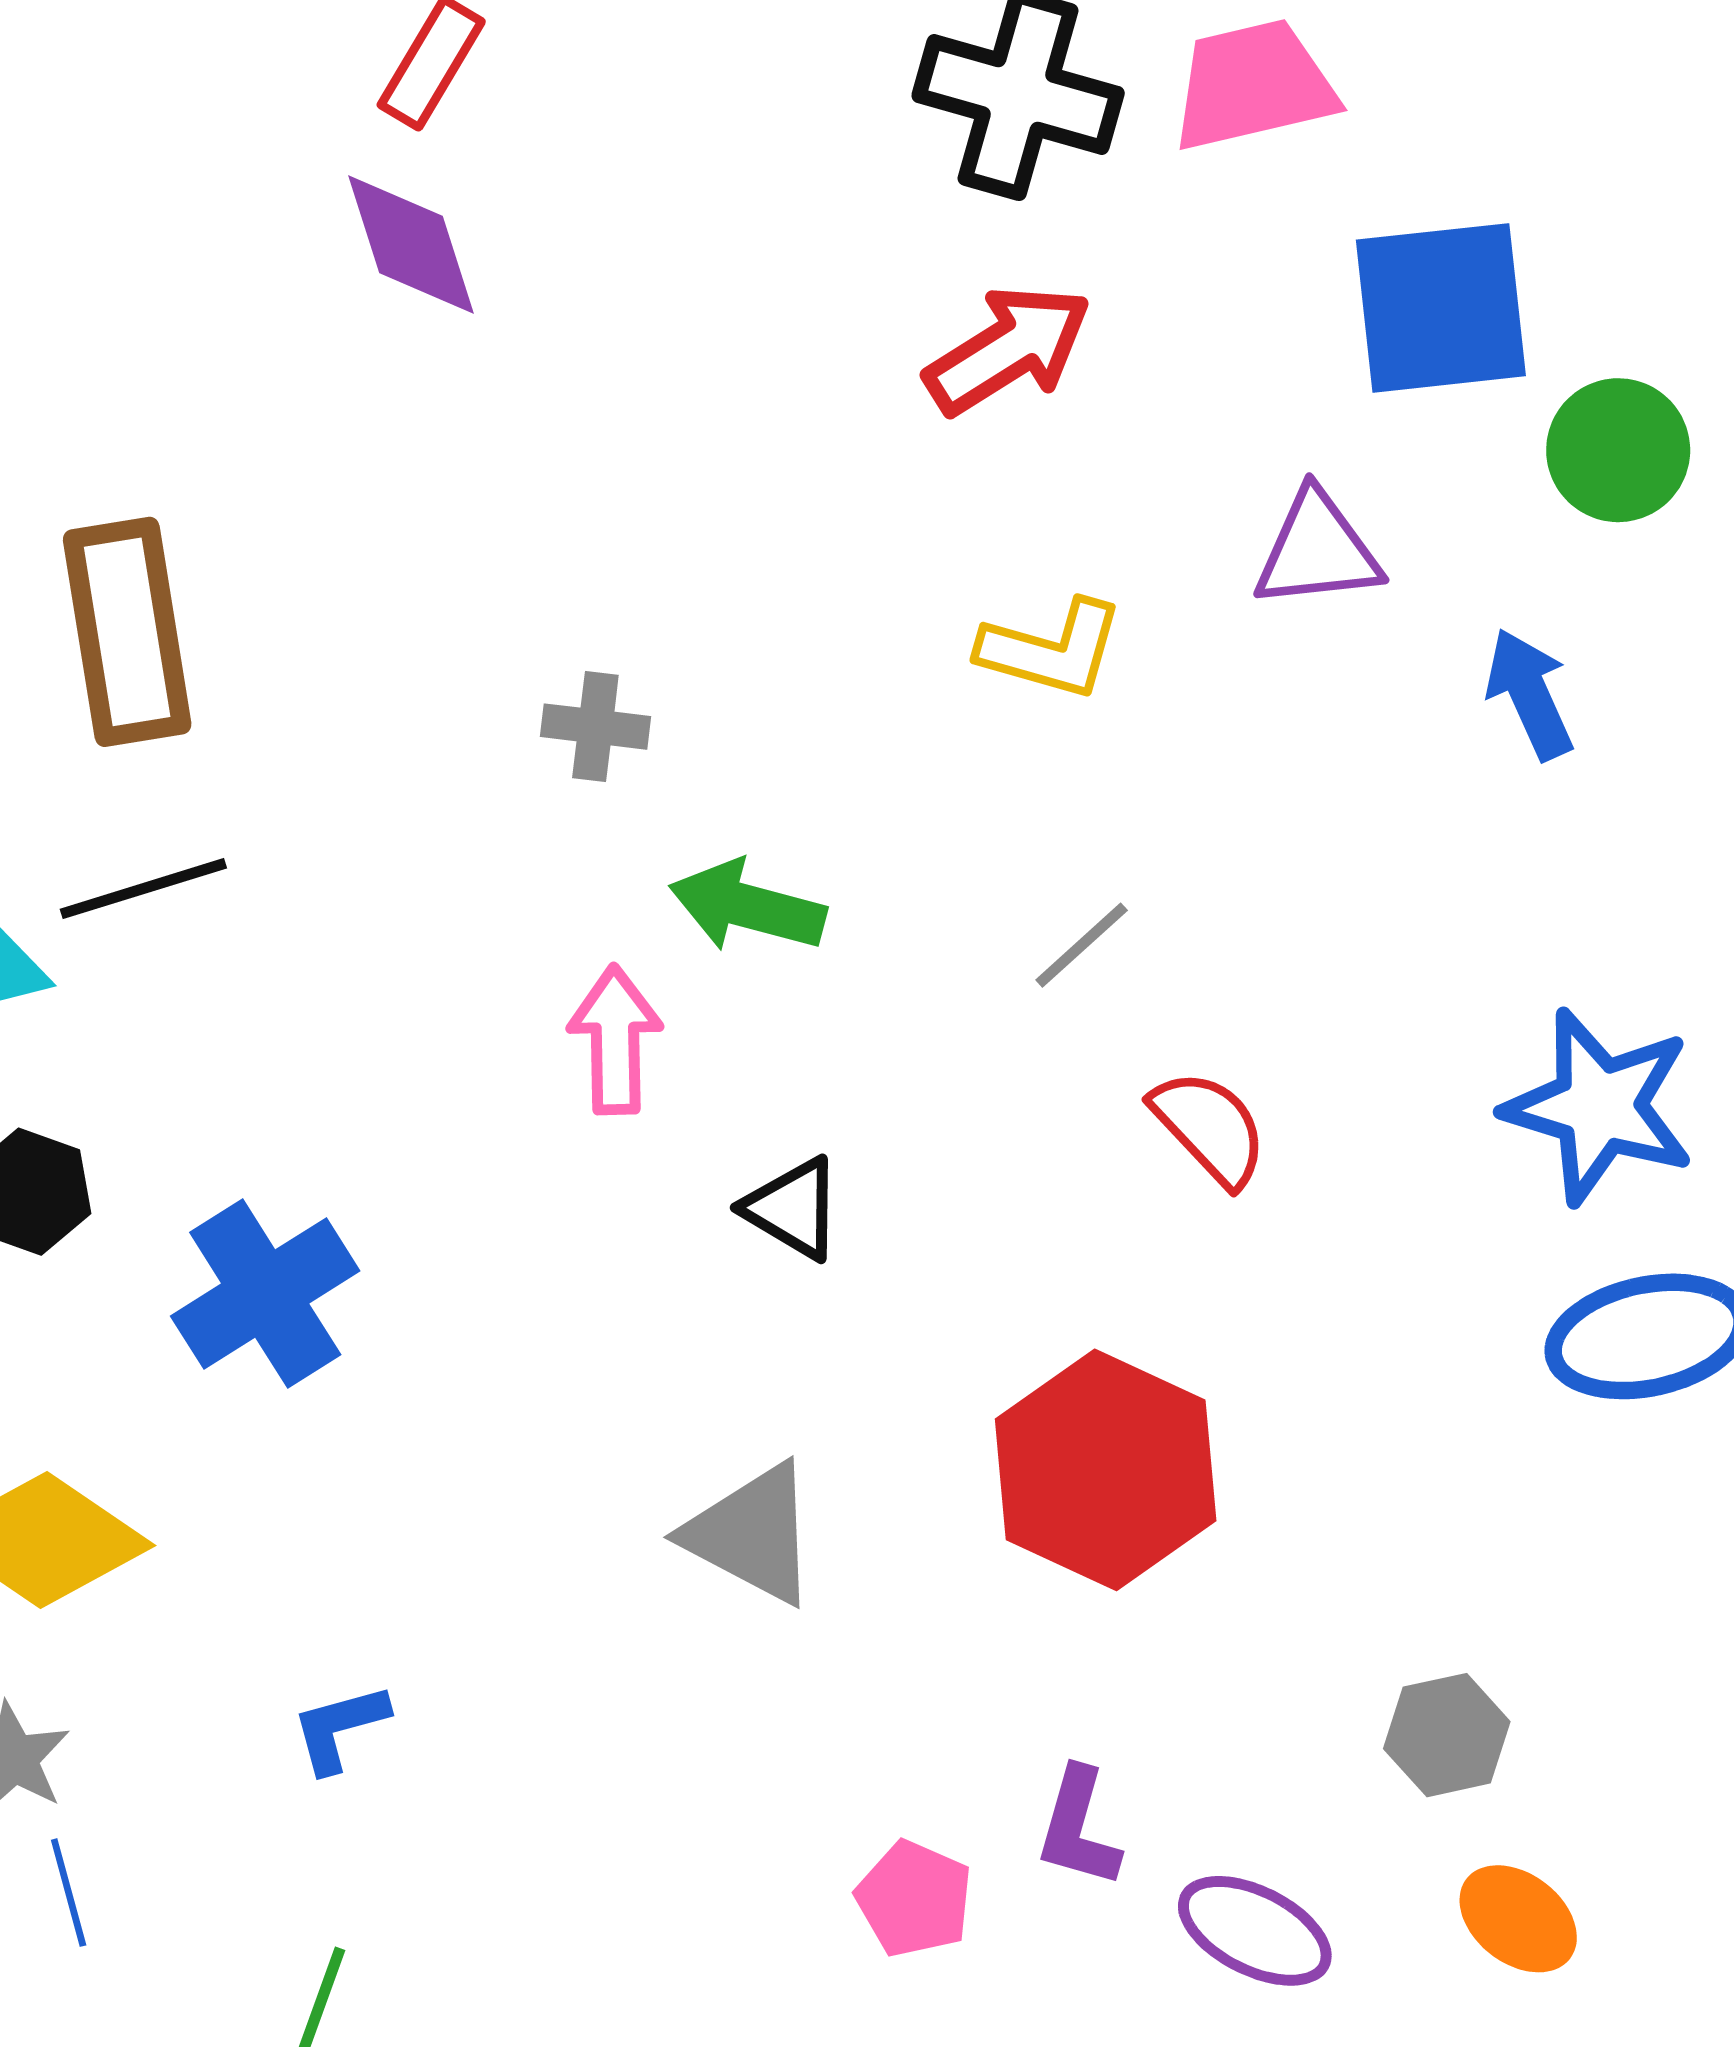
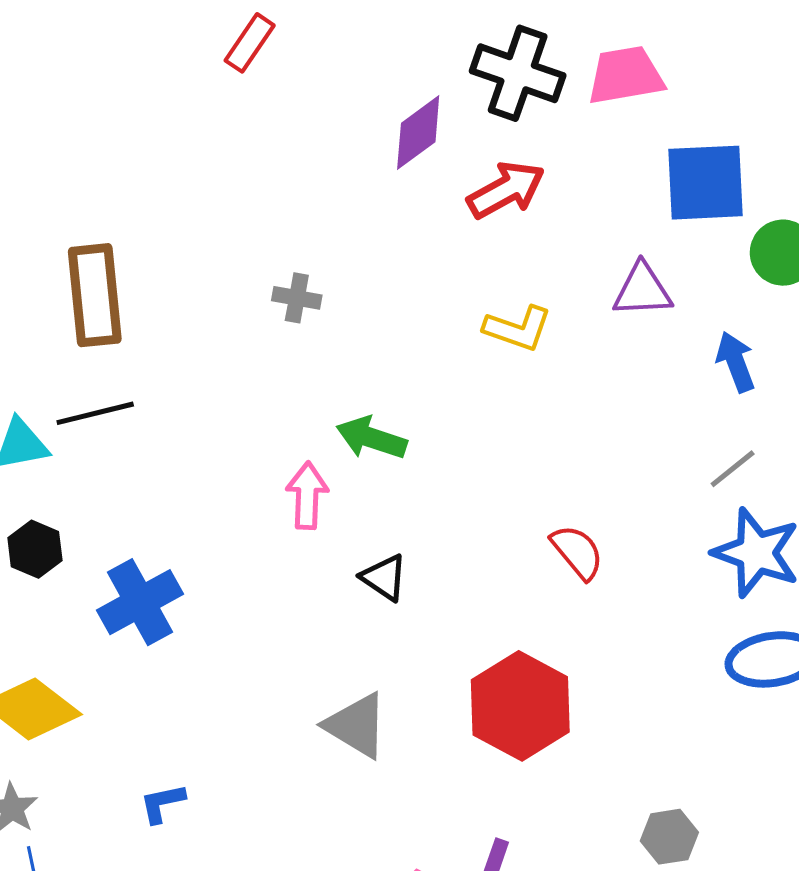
purple diamond: (411, 244) -> (418, 132), moved, turned 68
gray cross: (595, 727) -> (297, 298), moved
gray line: (1082, 945) -> (733, 469), moved

